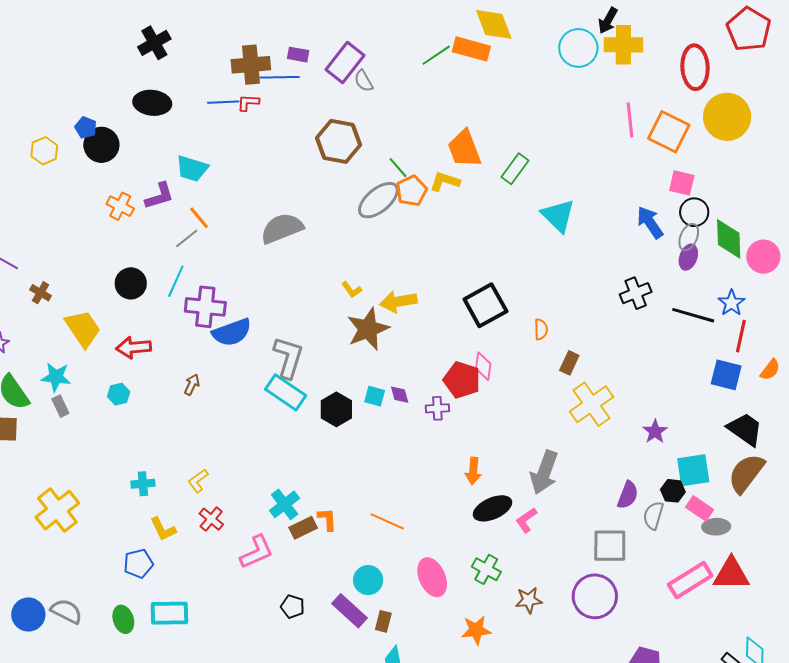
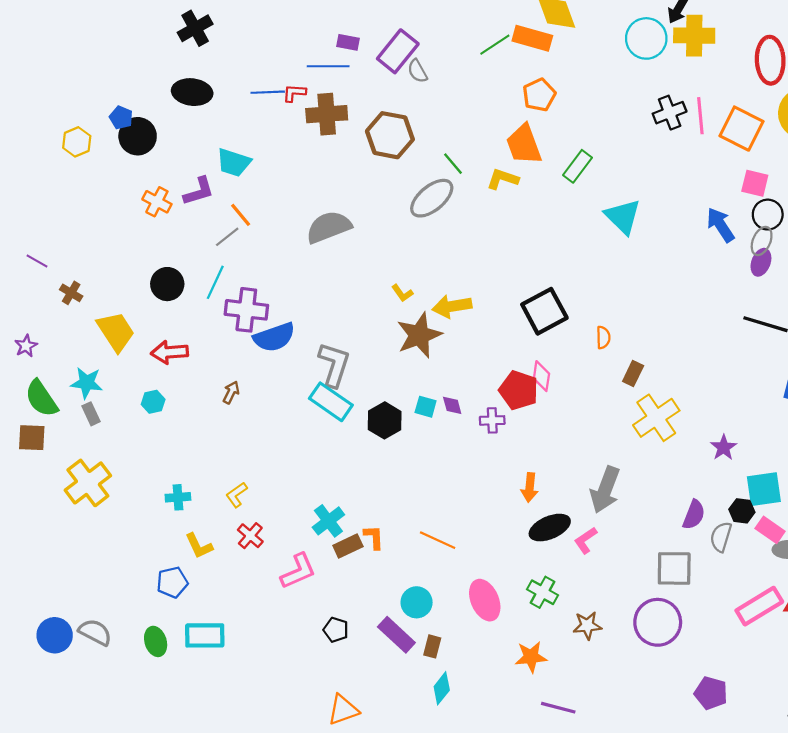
brown cross: (251, 65) -> (327, 114), moved
orange pentagon: (412, 191) -> (539, 95), moved
black cross: (636, 293) -> (670, 113), moved
yellow cross: (57, 510) -> (88, 483), moved

